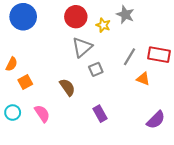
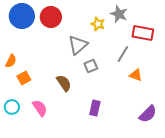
red circle: (76, 17) -> (51, 17), moved
red rectangle: (159, 55) -> (143, 33), moved
purple rectangle: (100, 114) -> (95, 108), turned 42

